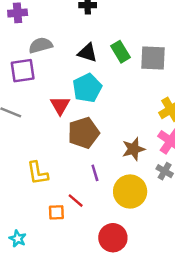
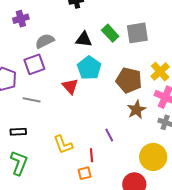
brown pentagon: (84, 133) -> (129, 80), moved, turned -30
yellow circle: (130, 192) -> (153, 157), moved
red line: (76, 201) -> (92, 155), moved, turned 56

